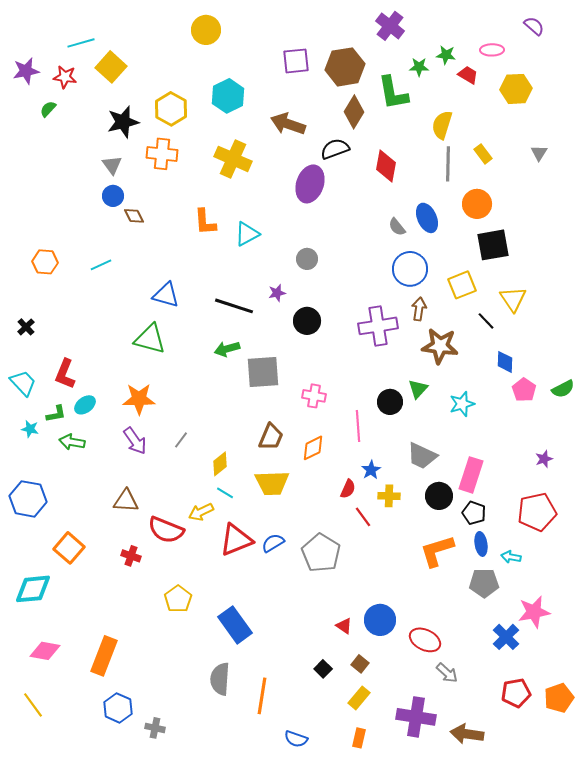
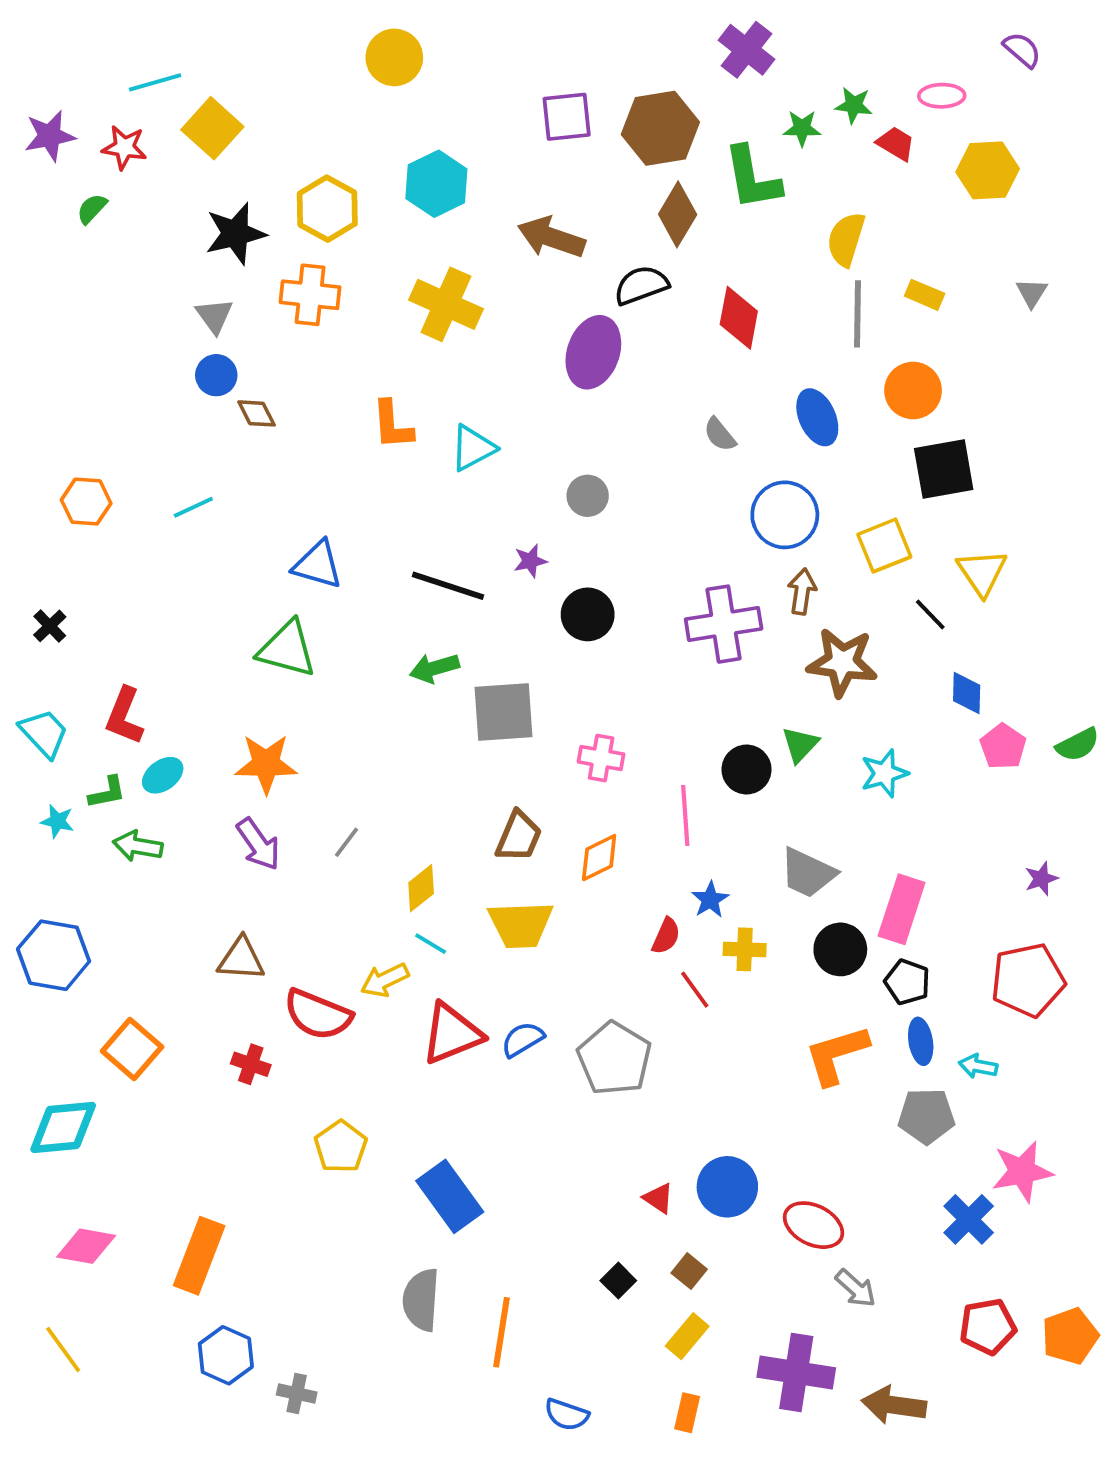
yellow rectangle: (483, 154) -> (925, 295), turned -30
gray semicircle: (397, 227) -> (720, 435), moved

